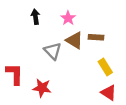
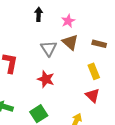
brown rectangle: (96, 37) -> (99, 44), moved
red star: (42, 88) -> (46, 79), moved

